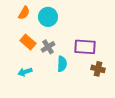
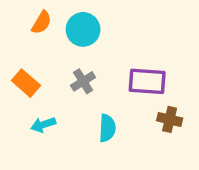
orange rectangle: (28, 42) -> (26, 83), moved
cyan semicircle: (62, 64) -> (107, 128), moved

